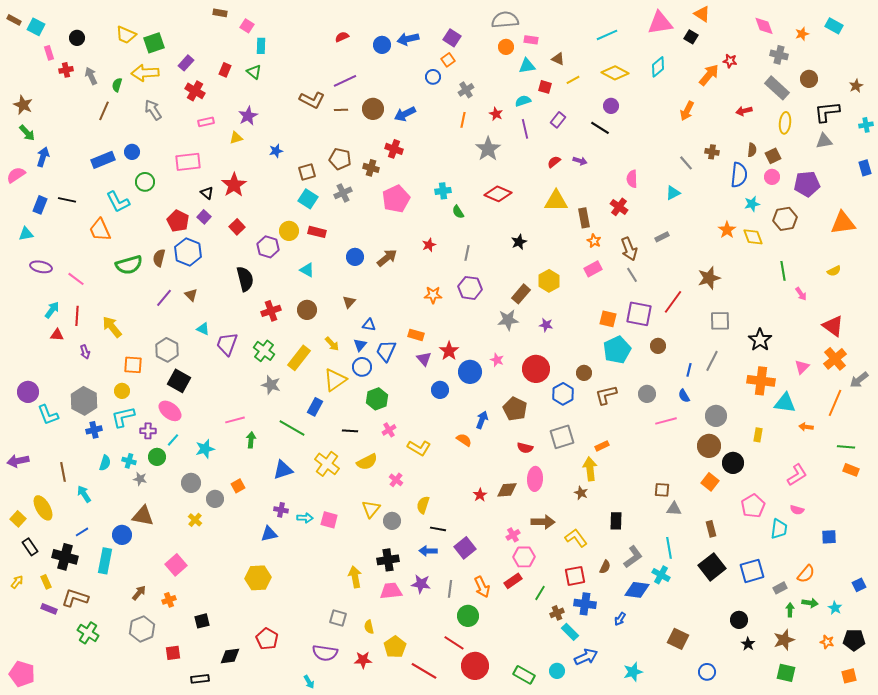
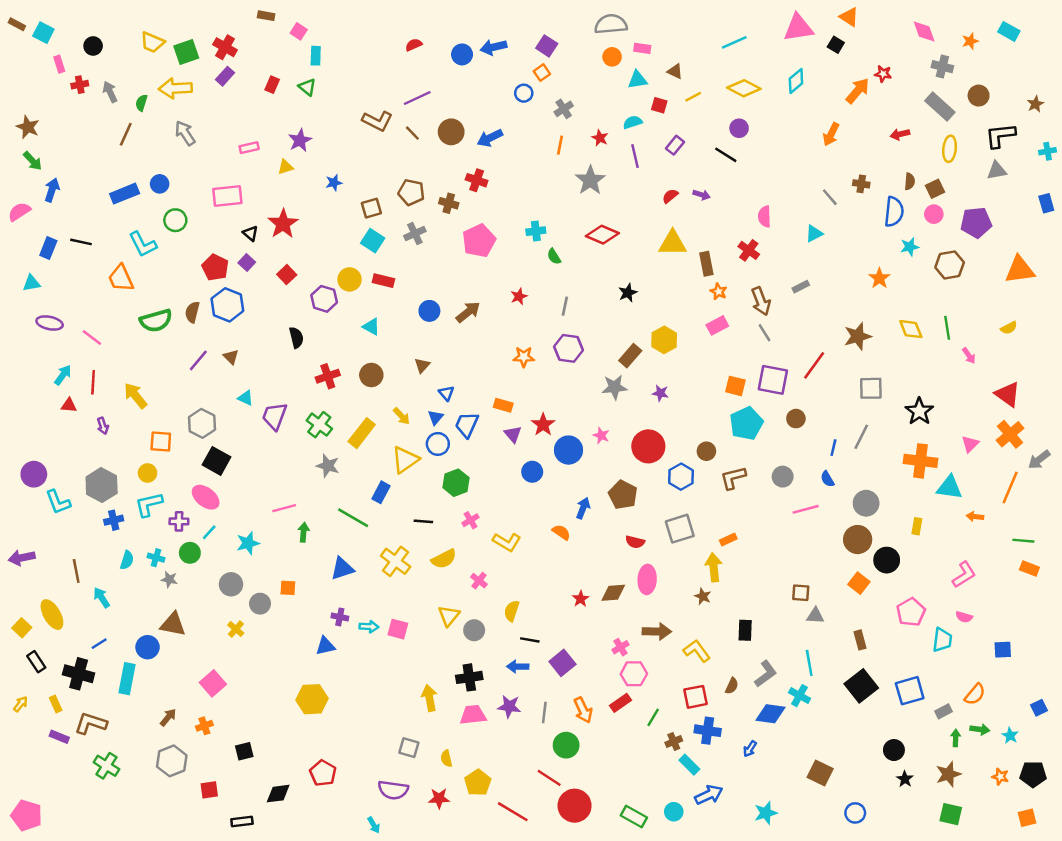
red cross: (195, 91) -> (225, 47), moved
brown line: (341, 110) -> (412, 133), turned 48
yellow diamond: (753, 237) -> (911, 329), moved
black semicircle: (245, 279) -> (296, 338), size x0.7
blue triangle: (369, 325) -> (446, 393), turned 40
orange square: (238, 486) -> (288, 588), turned 32

